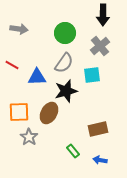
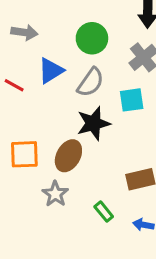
blue triangle: (37, 77) -> (51, 71), moved, turned -30
gray star: (29, 137) -> (55, 194), moved

